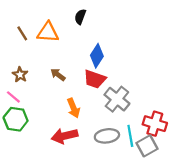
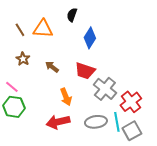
blue diamond: (97, 56) -> (90, 38), moved
brown star: (20, 75) -> (23, 59), moved
red cross: (155, 124) -> (131, 102), moved, turned 35

